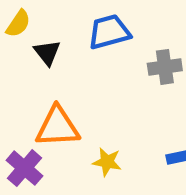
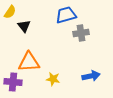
blue trapezoid: (109, 32) -> (66, 15), moved
purple cross: (25, 168) -> (13, 82), turned -36

